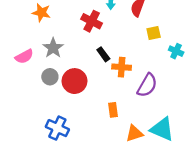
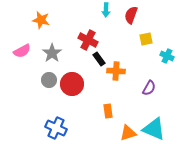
red cross: (92, 21) -> (88, 40), moved
pink semicircle: (24, 56) -> (22, 51), moved
purple semicircle: (147, 85) -> (149, 88), moved, size x0.7

